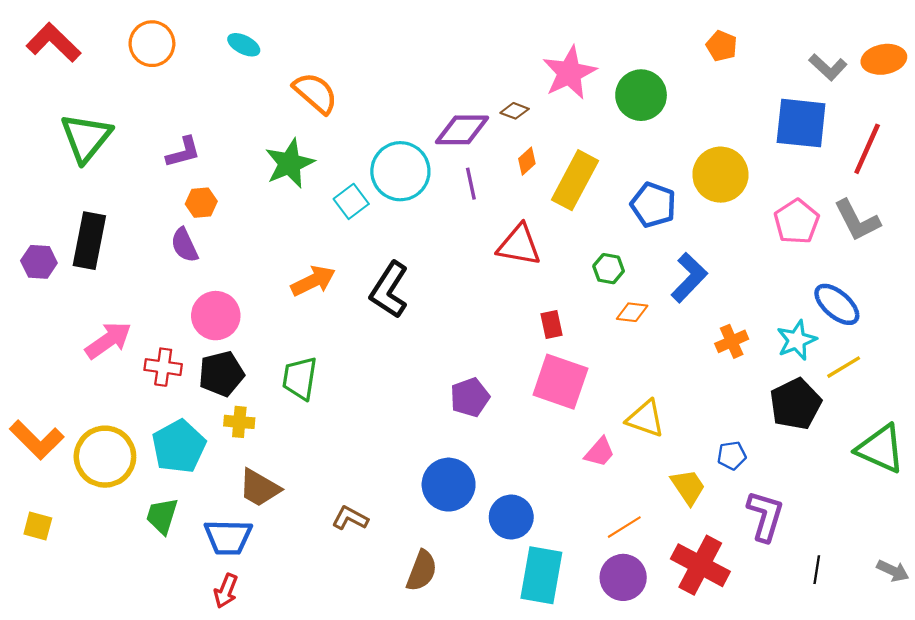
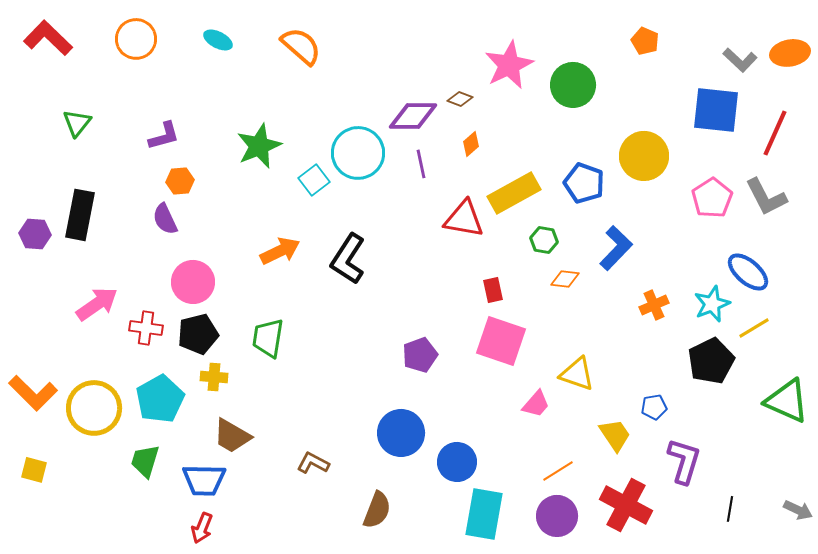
orange semicircle: (315, 93) -> (301, 46), moved
green triangle: (86, 138) -> (77, 123), size x0.6
yellow rectangle: (575, 180) -> (514, 193), moved, turned 33

